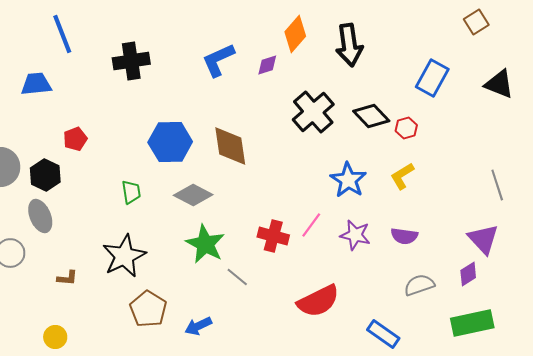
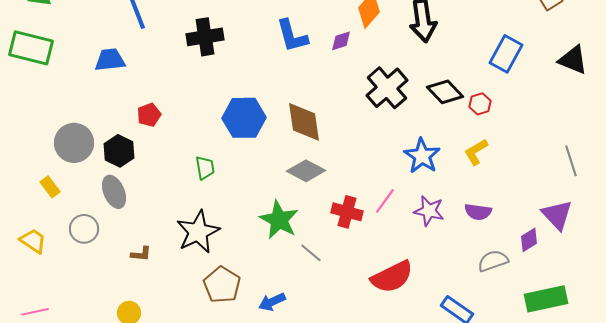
blue L-shape: (218, 60) -> (292, 36), turned -81
gray diamond: (193, 195) -> (306, 171), moved
purple diamond: (468, 274) -> (529, 240), moved

